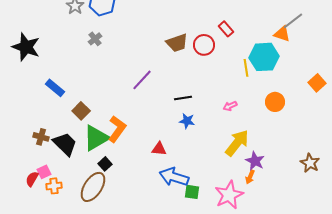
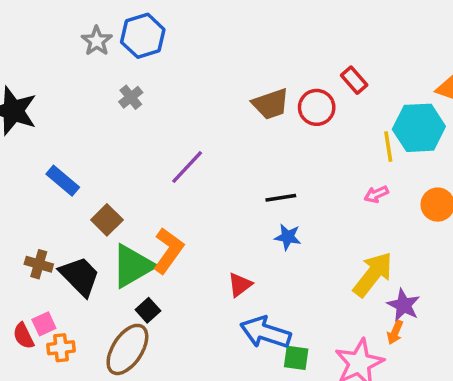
purple line: (142, 80) -> (187, 167), moved
pink arrow: (230, 106) -> (376, 194), moved
red triangle: (159, 149) -> (240, 285), turned -42
red semicircle: (32, 179) -> (23, 336), turned -56

